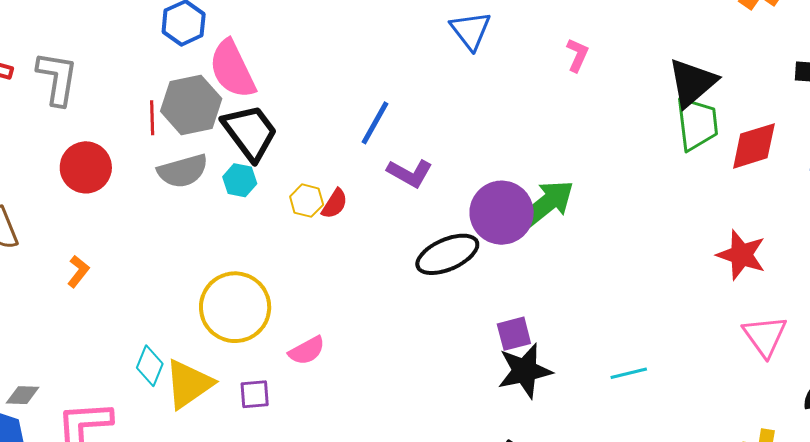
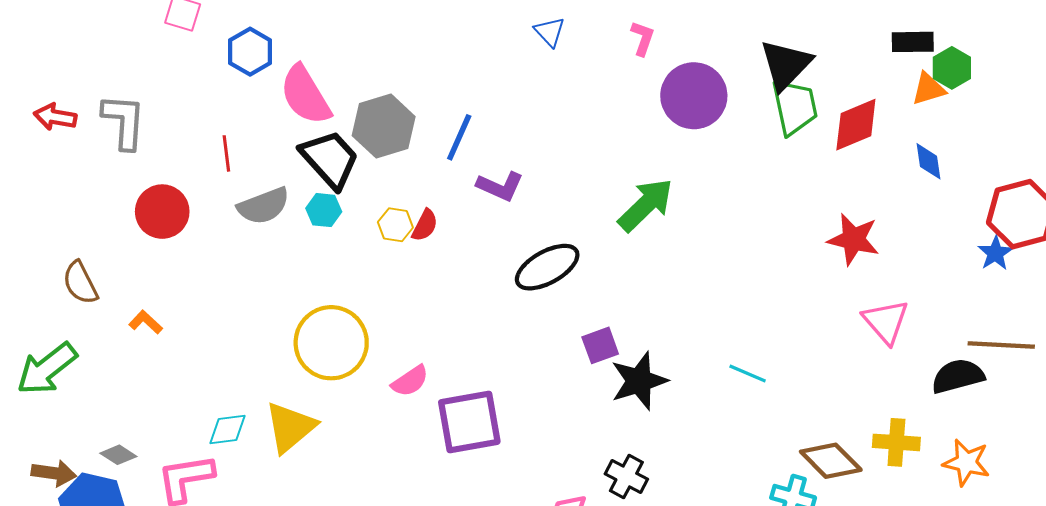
blue triangle: (470, 30) -> (550, 32), size x0.7
pink L-shape: (577, 55) -> (643, 38), moved
gray hexagon: (191, 105) -> (384, 126), moved
purple circle: (502, 213) -> (694, 96), moved
orange L-shape: (78, 271) -> (146, 322), moved, turned -80
purple square: (514, 334) -> (600, 345), moved
cyan diamond: (150, 366) -> (227, 429), moved, turned 66
cyan line: (629, 373) -> (748, 373), turned 42
purple square: (255, 394) -> (469, 422), moved, size x2.0
gray diamond: (23, 395) -> (118, 455), turned 36

